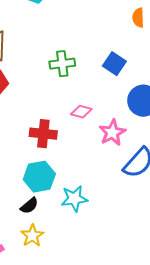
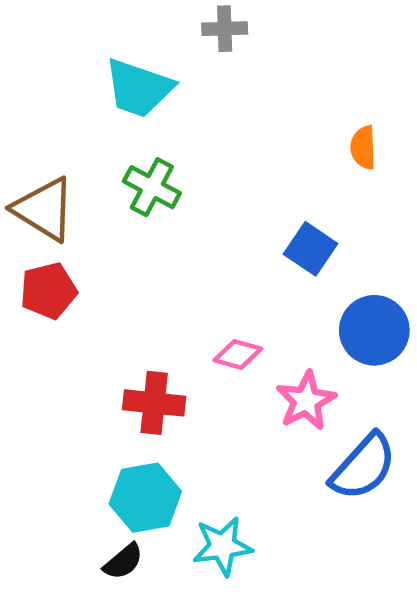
green cross: (62, 64) -> (152, 187), moved, turned 35

